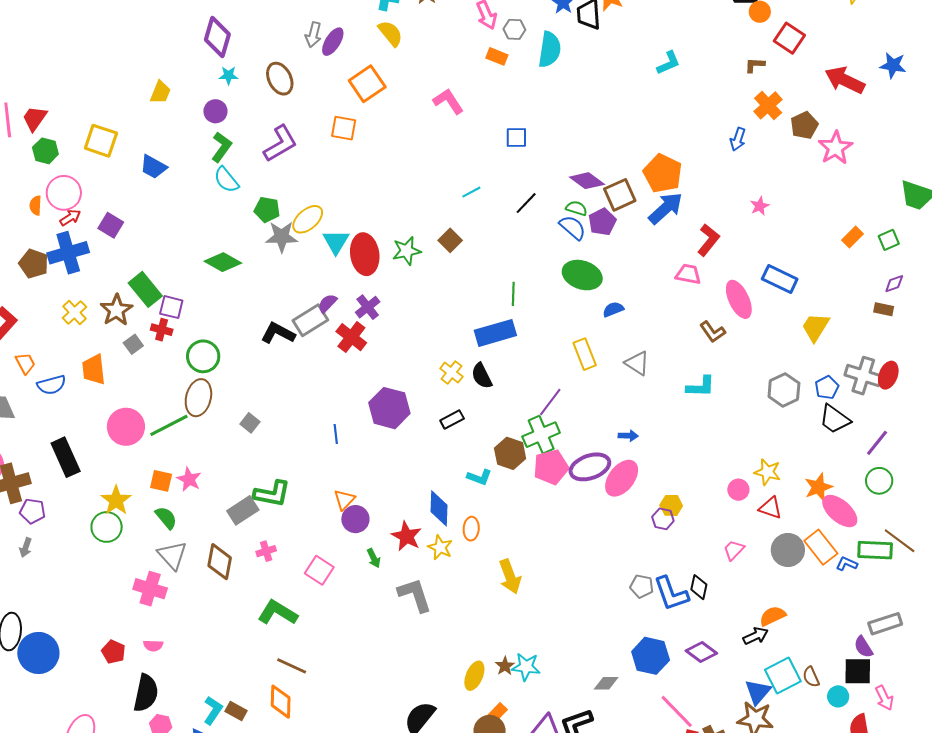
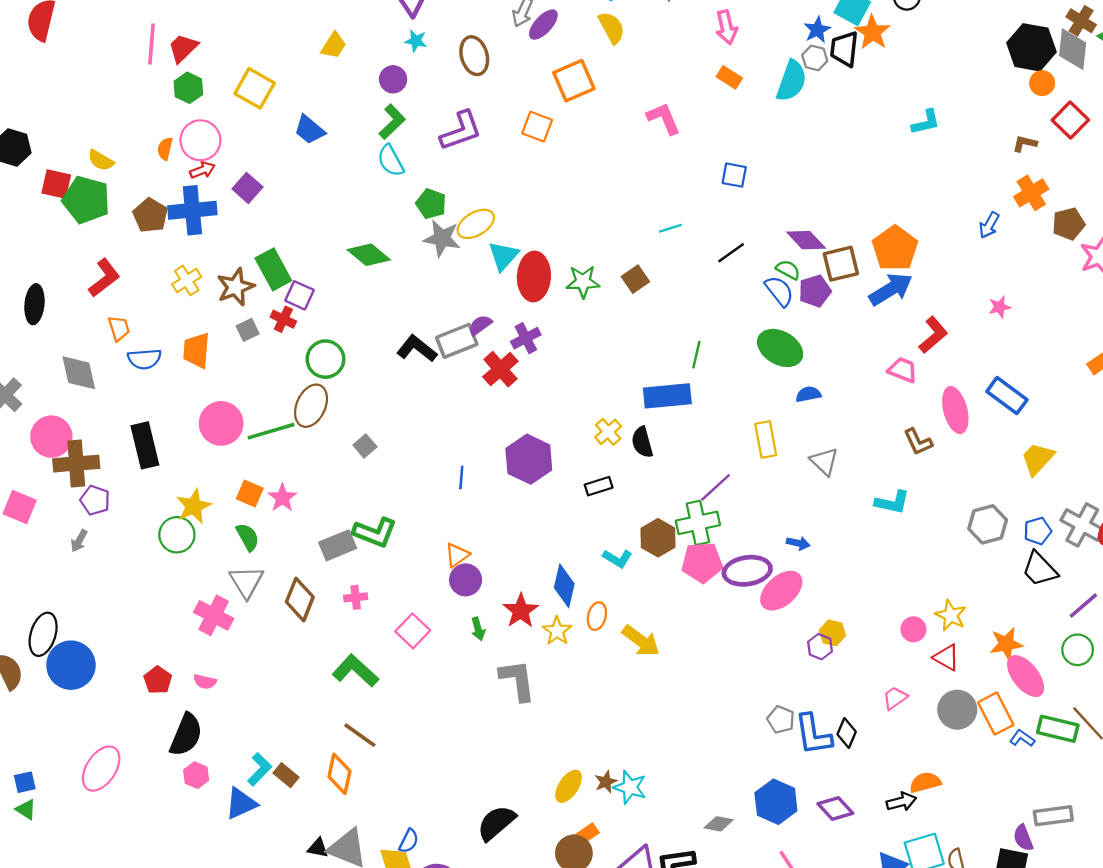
gray hexagon: (514, 29) -> (815, 58), moved
yellow arrow: (510, 577) -> (641, 641), moved, turned -44

